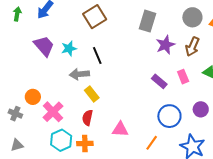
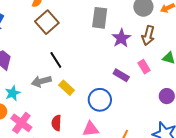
cyan star: (69, 48) -> (13, 93), moved
yellow rectangle: (92, 94) -> (67, 88), moved
blue circle: (169, 116) -> (100, 100), moved

